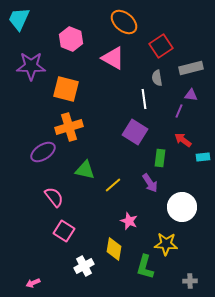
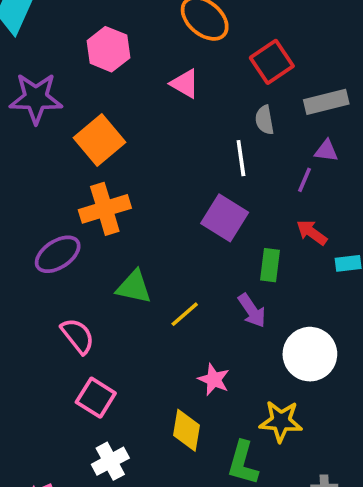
pink triangle: (113, 58) -> (185, 84), size x0.7
orange square: (66, 89) -> (99, 140), turned 36
white cross: (84, 266) -> (110, 461), moved

